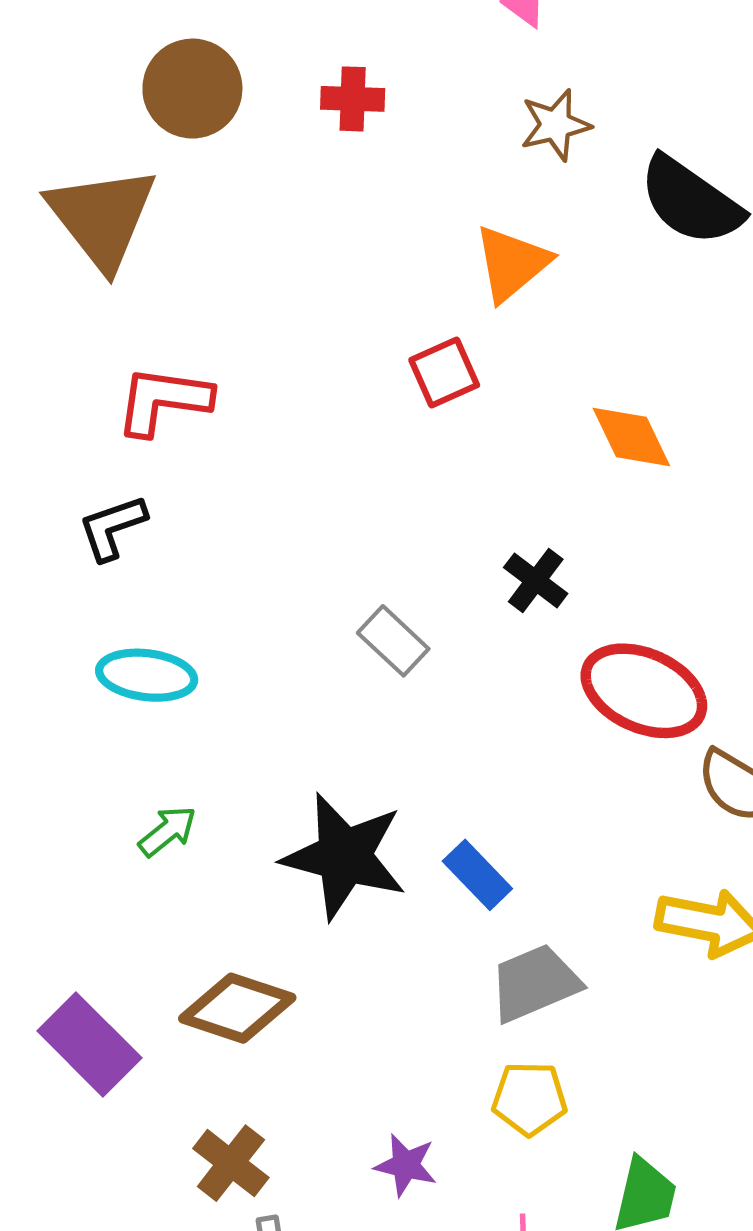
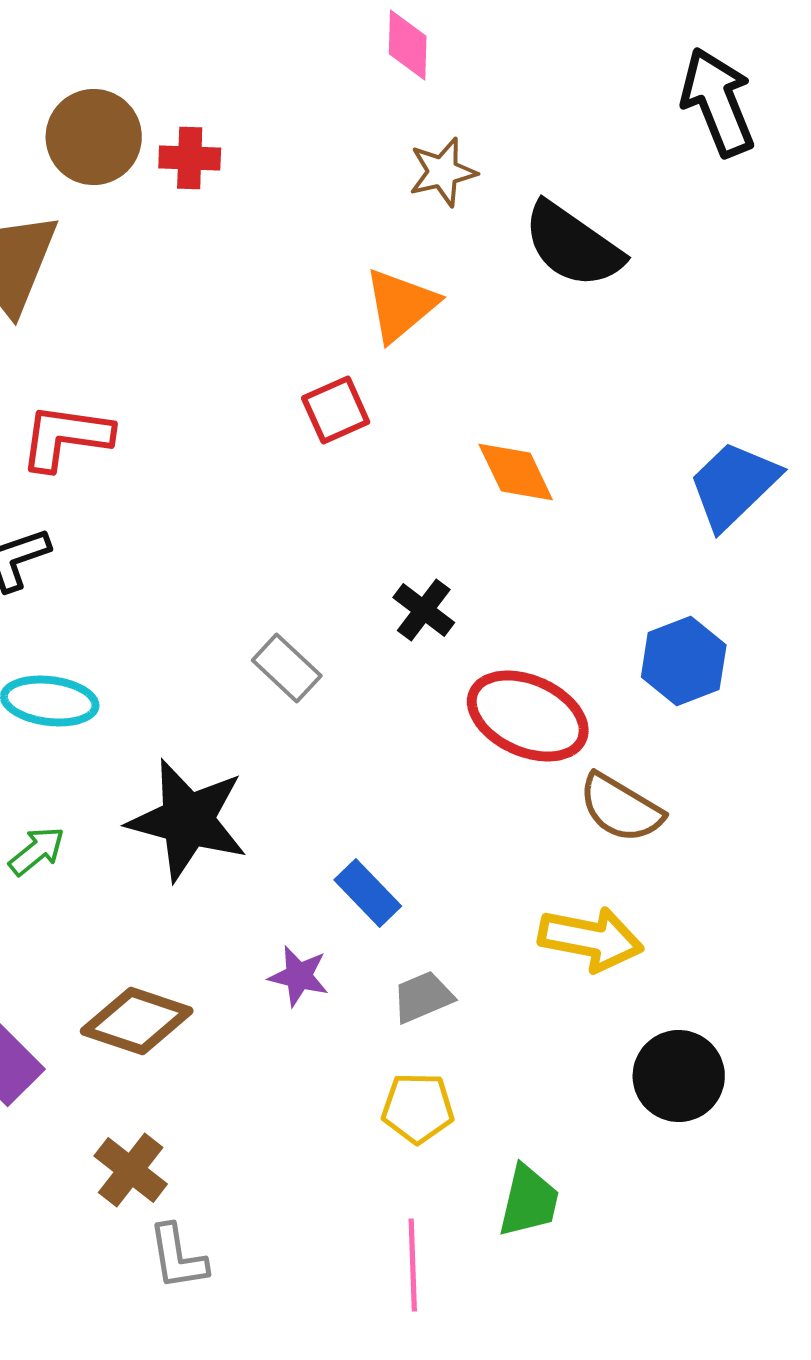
red cross: (353, 99) -> (190, 158), moved
green arrow: (167, 831) -> (37, 851), moved
black star: (344, 856) -> (188, 820), moved
gray trapezoid: (535, 983) -> (423, 997), size x0.7
purple star: (406, 1165) -> (299, 976), moved

